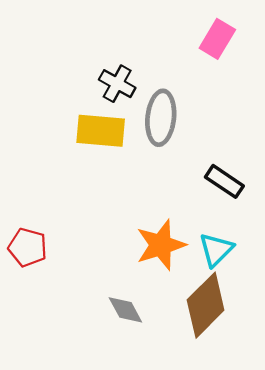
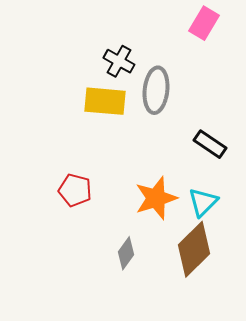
red pentagon: (28, 247) -> (75, 190), moved
gray diamond: (125, 310) -> (126, 253), turned 64

